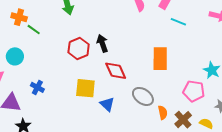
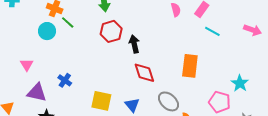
red hexagon: (79, 48) -> (111, 31), moved
cyan circle: (15, 56) -> (47, 31), moved
yellow square: (85, 88) -> (101, 101), moved

